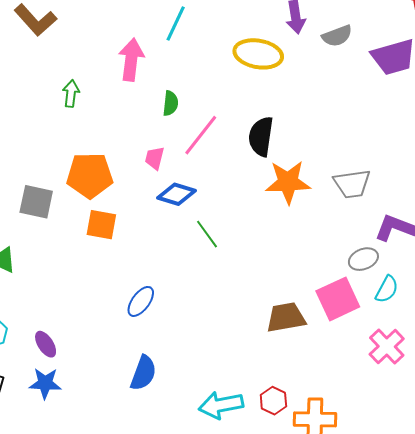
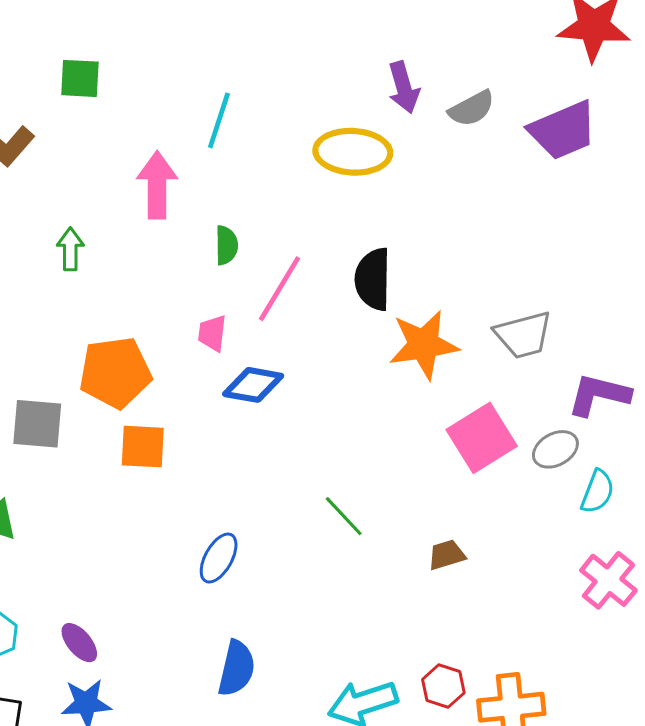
green line: (207, 234) -> (344, 516), moved
pink square: (338, 299) -> (482, 438), moved
brown trapezoid: (286, 317) -> (447, 555), size x0.6

